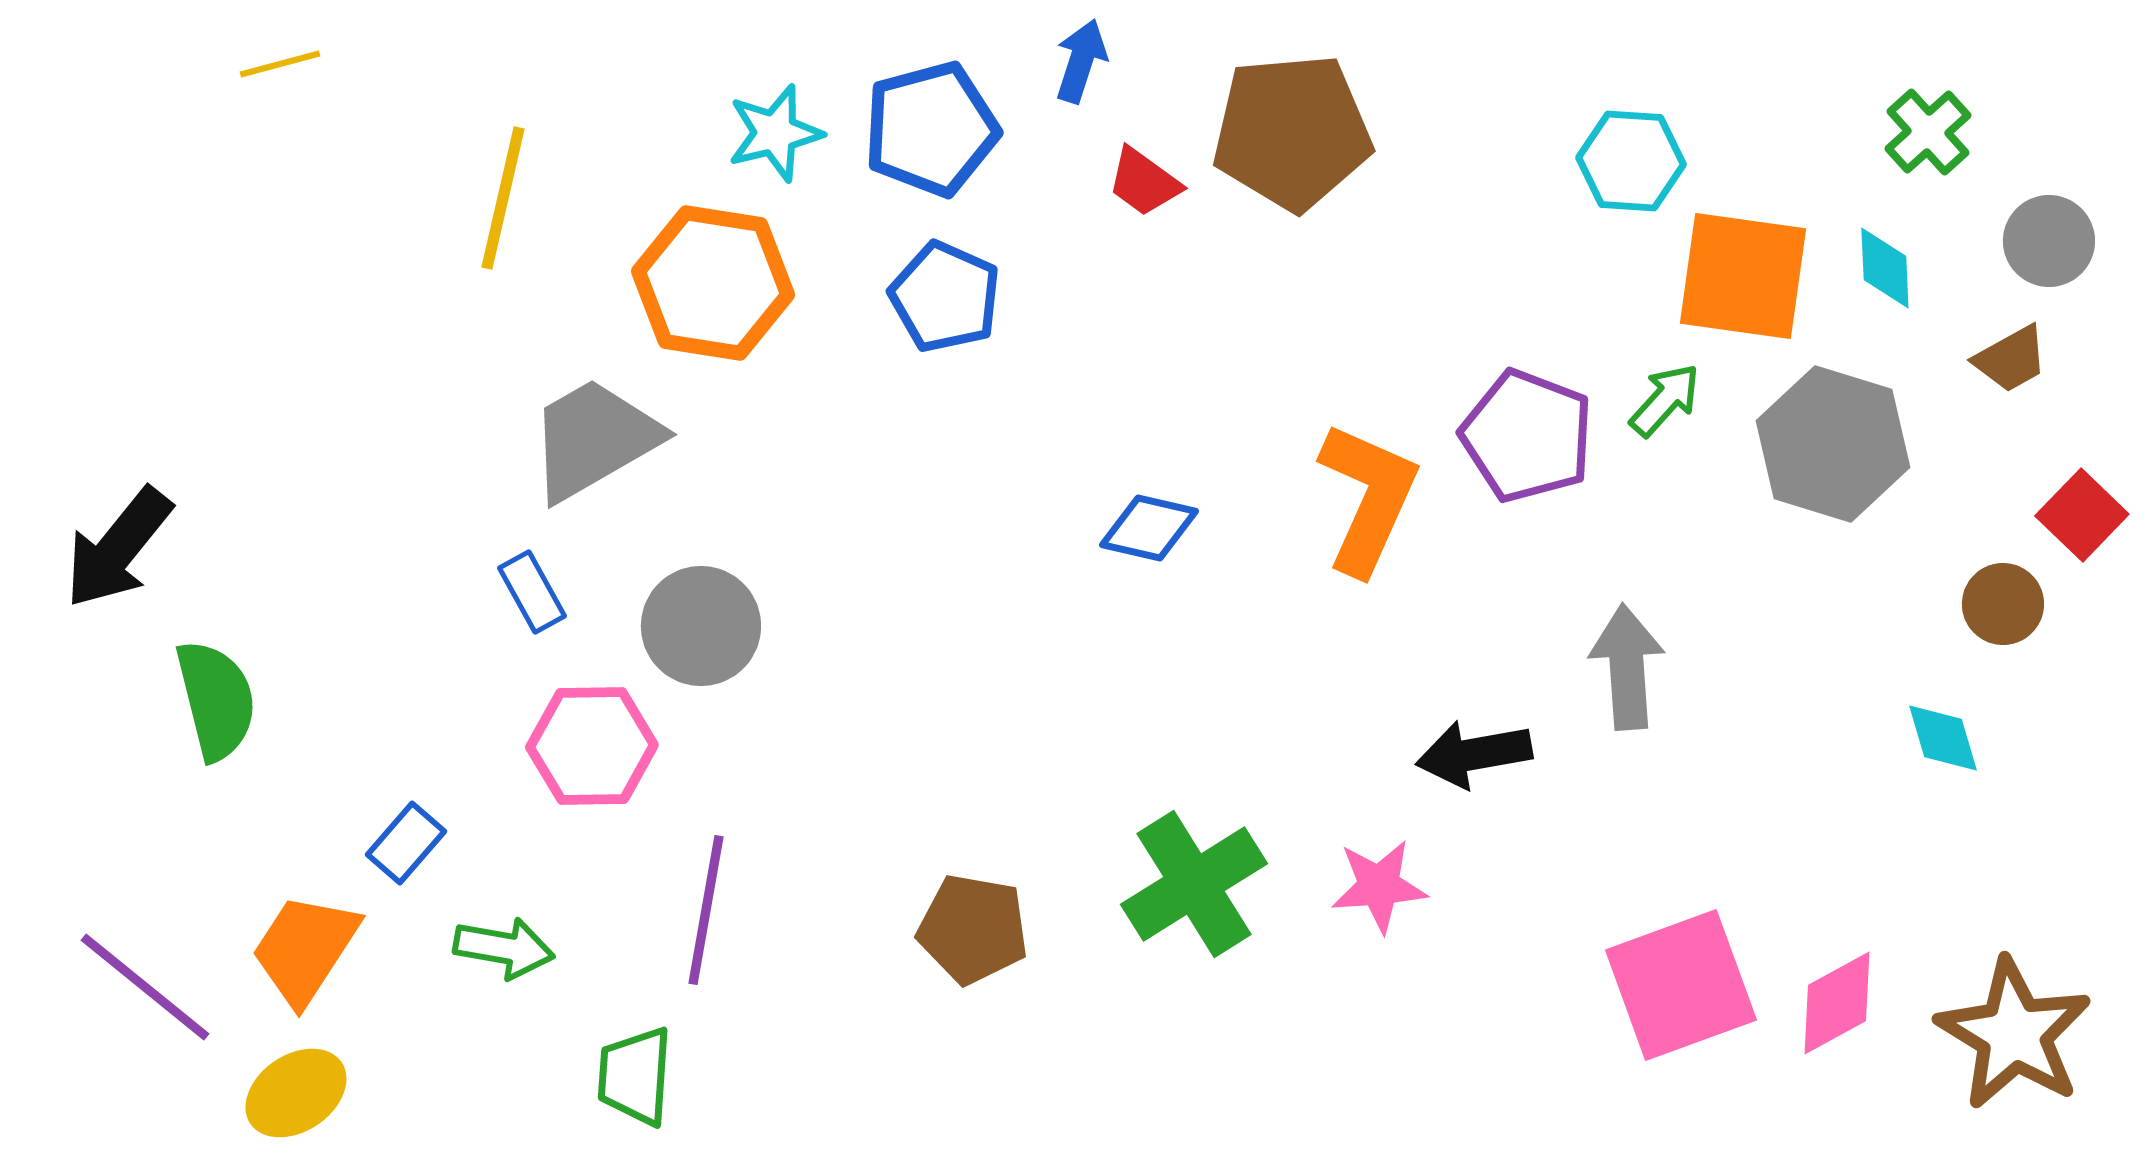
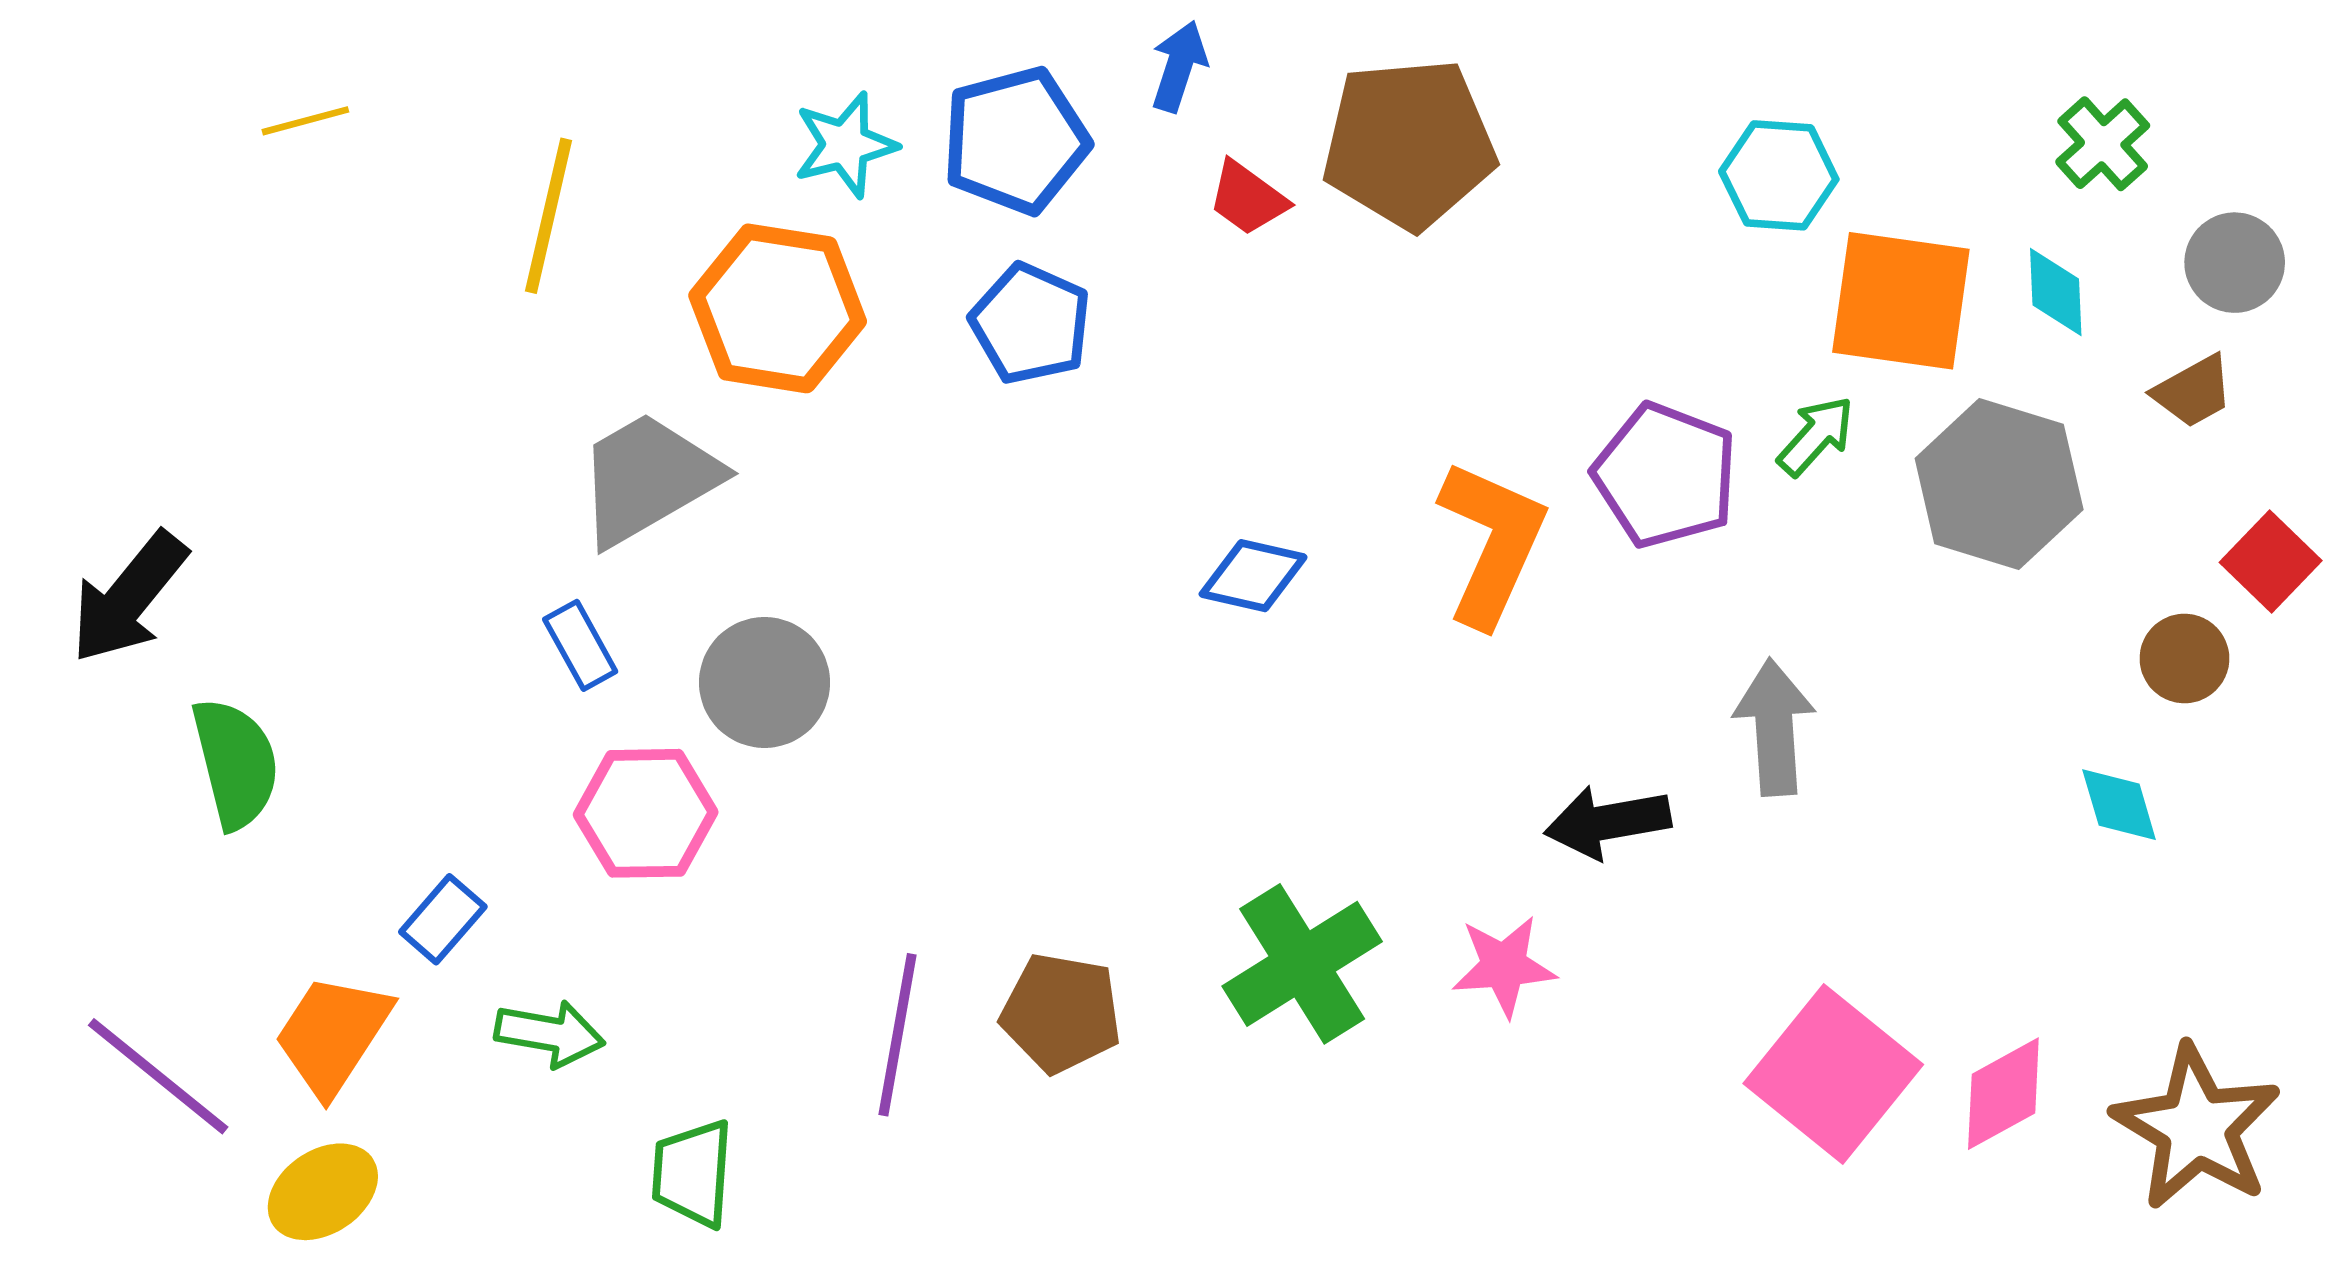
yellow line: (280, 64) -> (305, 121), moved
purple line: (706, 910) -> (898, 1035), moved
pink square: (1681, 985) -> (1833, 1074), turned -31

